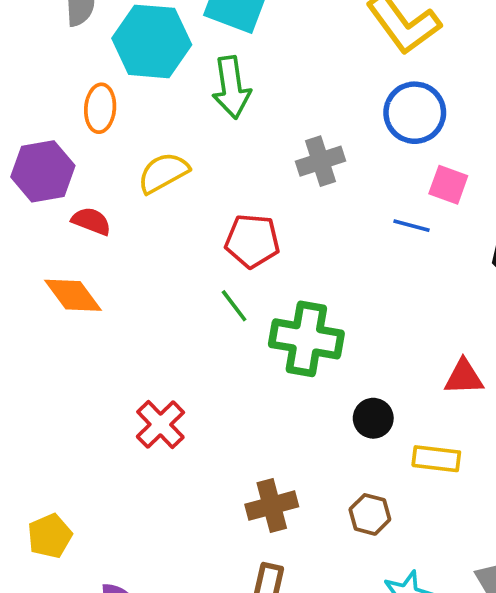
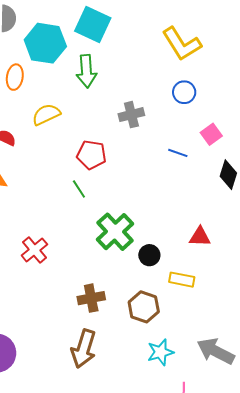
blue circle: (415, 113) -> (184, 92), size x0.7
pink square: (448, 185) -> (211, 134), moved, turned 30
green cross: (306, 339) -> (115, 232), moved, turned 33
brown hexagon: (370, 514) -> (144, 307), size x1.4

